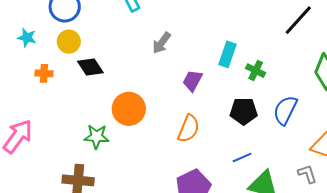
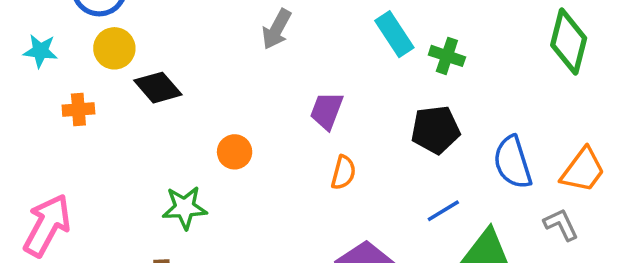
cyan rectangle: (228, 54) -> (394, 34), turned -45
purple trapezoid: (192, 81) -> (327, 111), moved
orange circle: (129, 109) -> (235, 152), size x0.6
blue semicircle: (285, 110) -> (513, 162), moved, turned -36
orange semicircle: (189, 129) -> (343, 173), size x0.7

